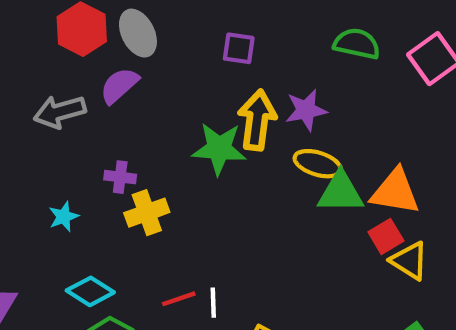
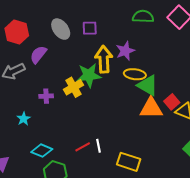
gray ellipse: (138, 33) -> (61, 29), moved
green triangle: (341, 192) -> (148, 85), turned 40
orange triangle: (395, 192) -> (151, 108), moved
yellow cross: (147, 213) -> (74, 87), moved

